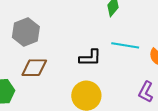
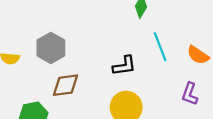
cyan line: (125, 45) -> (160, 47), turned 68

